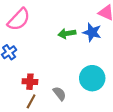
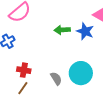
gray semicircle: (59, 94) -> (56, 79), moved

